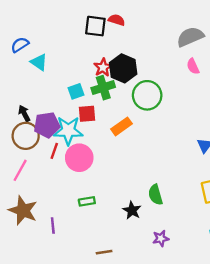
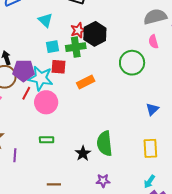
cyan triangle: (39, 62) -> (45, 20), moved
green circle: (147, 95) -> (132, 63), moved
green semicircle: (155, 195) -> (105, 143), size x1.4

